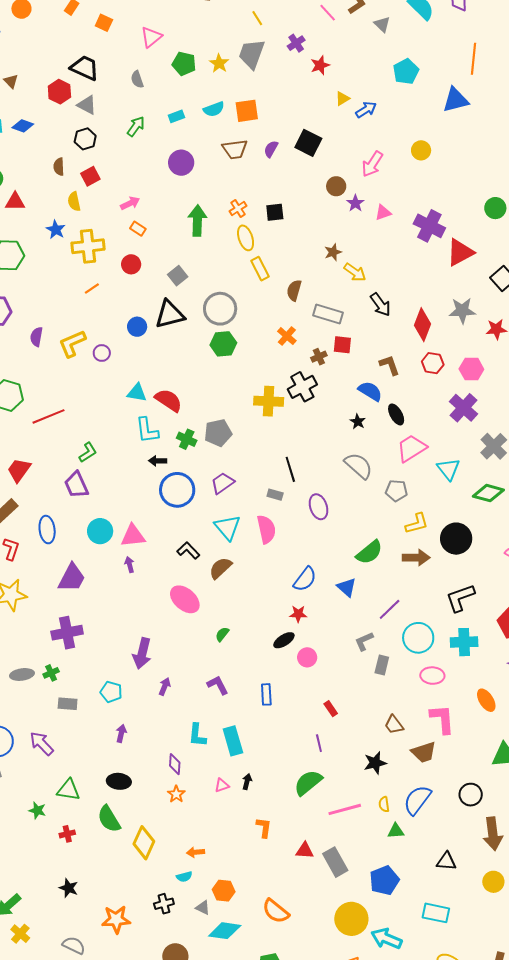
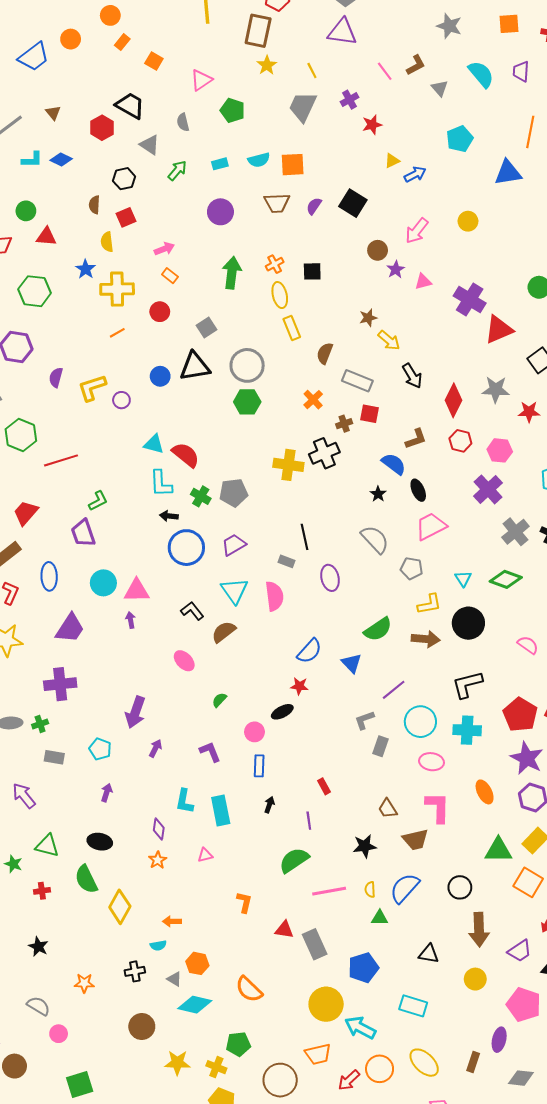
yellow star: (219, 63) -> (267, 65), moved
gray triangle: (87, 105) -> (150, 145), moved
brown L-shape: (390, 365) -> (416, 439), turned 85
cyan triangle: (449, 469) -> (463, 579), moved, size x0.7
pink ellipse: (185, 599) -> (184, 661), size x0.7
pink circle: (307, 657) -> (254, 732), moved
black arrow: (247, 782) -> (269, 805), moved
orange star: (116, 919) -> (84, 983), size x0.7

